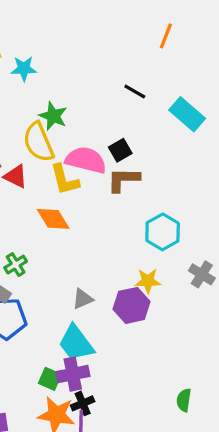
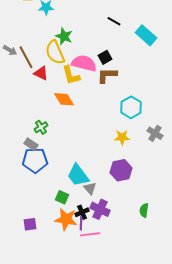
gray triangle: (83, 299) -> (90, 188), moved, turned -48
purple hexagon: (132, 305) -> (121, 170), moved
purple cross: (73, 374) -> (100, 209), moved, turned 36

